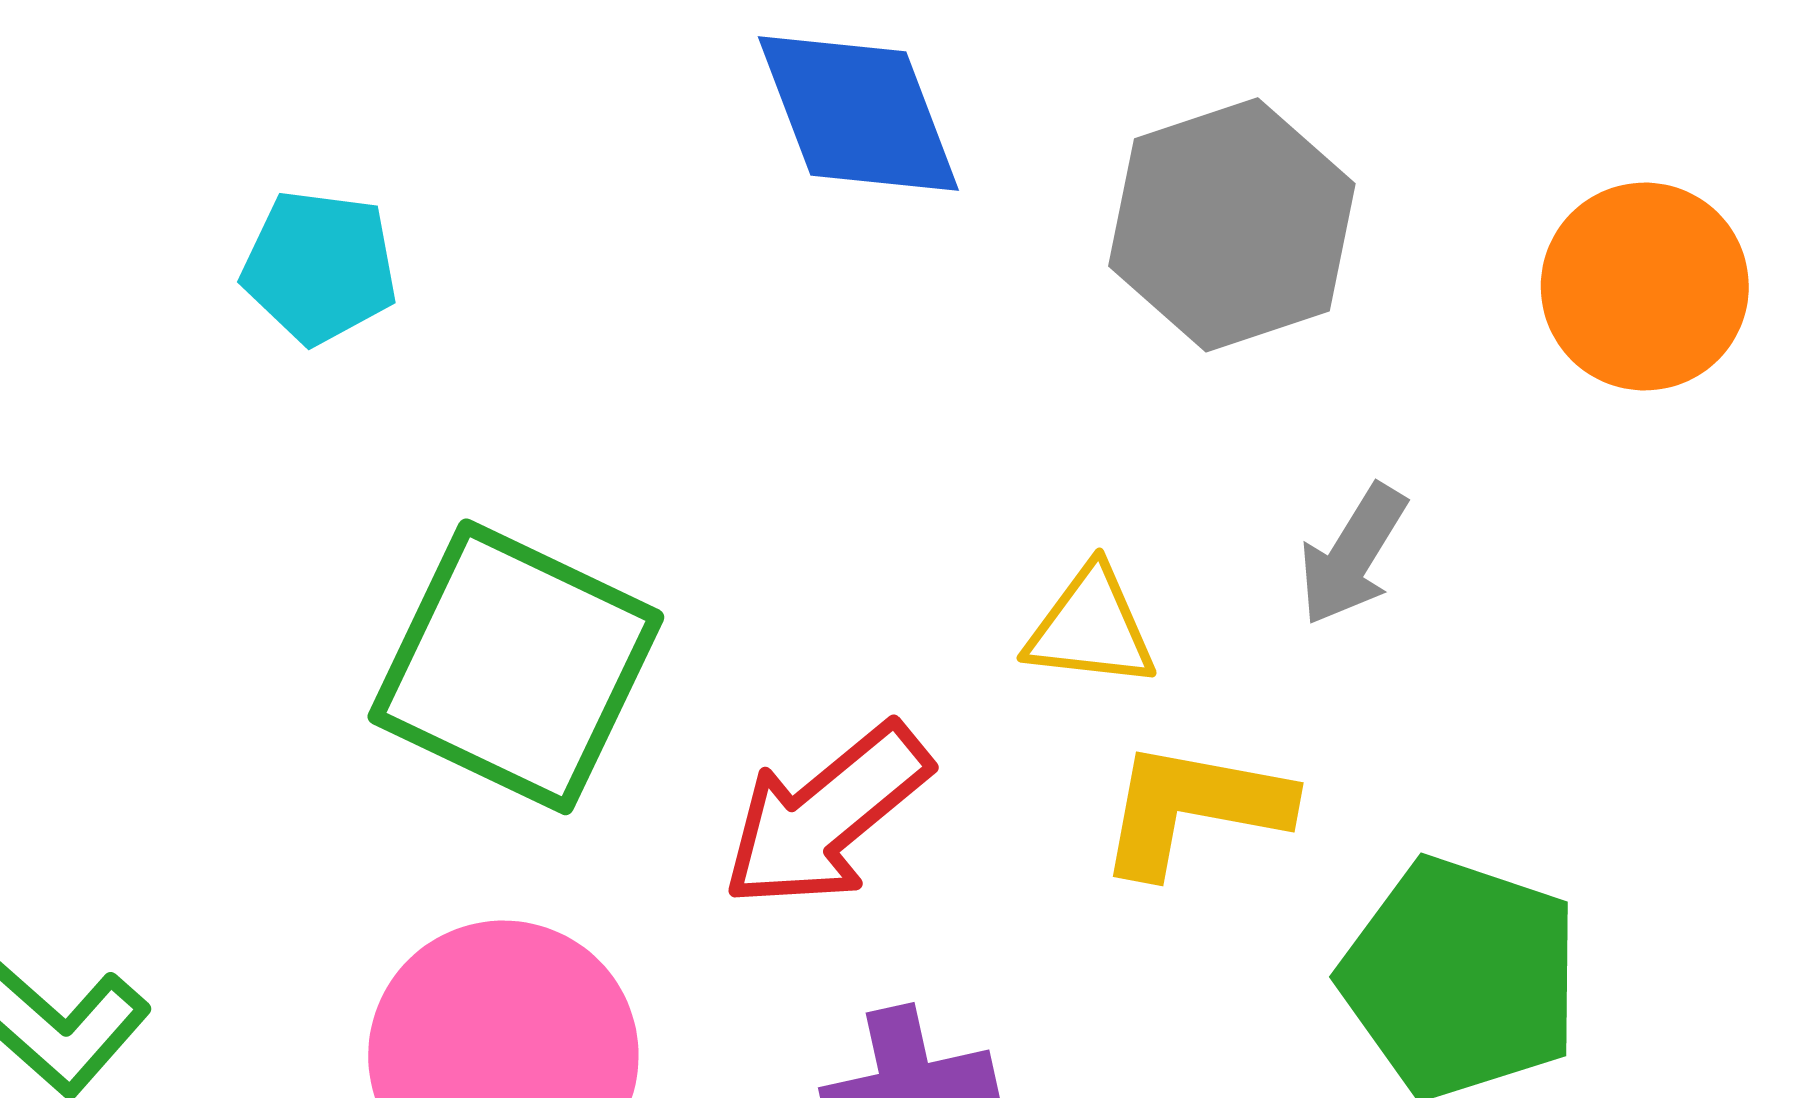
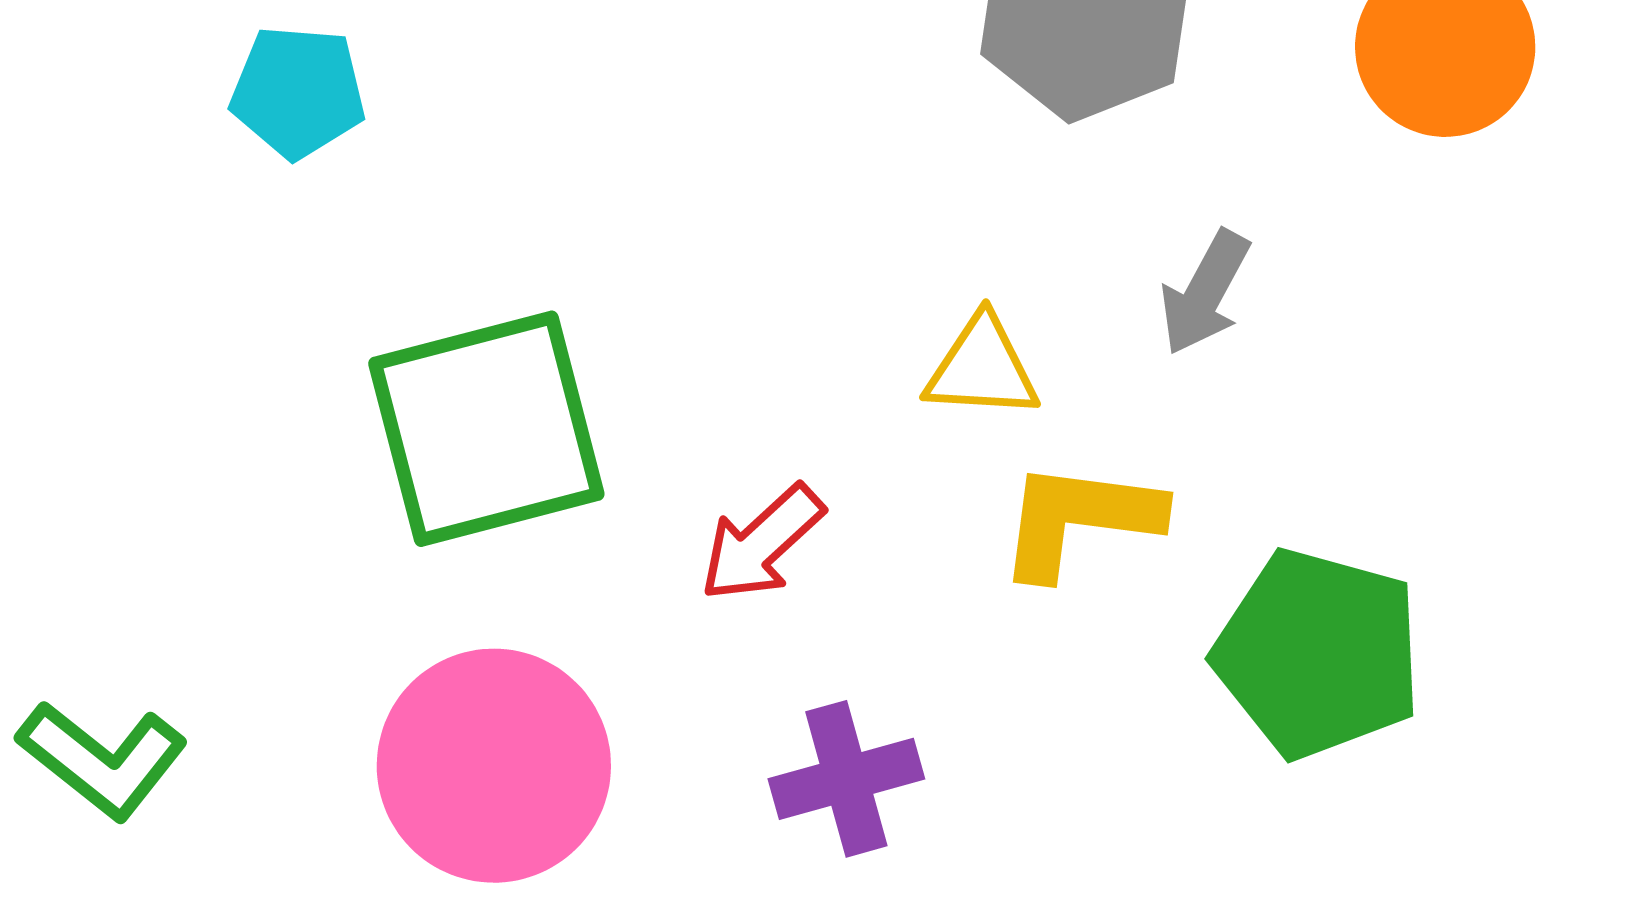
green square: (516, 667) -> (486, 429), turned -37
red arrow: (826, 816) -> (762, 543), size x0.7

